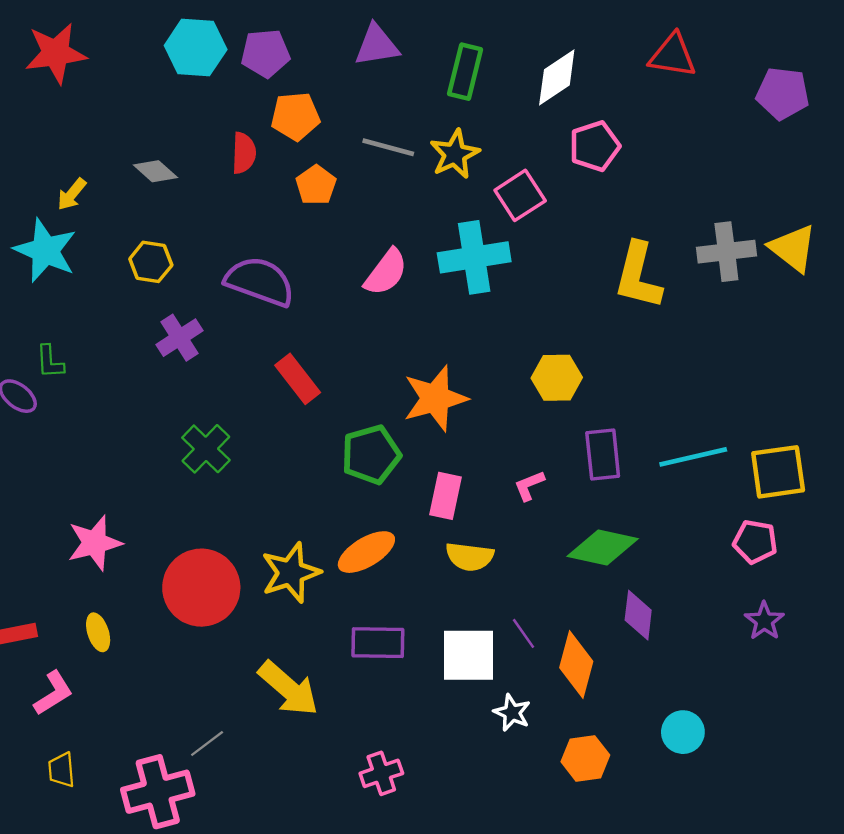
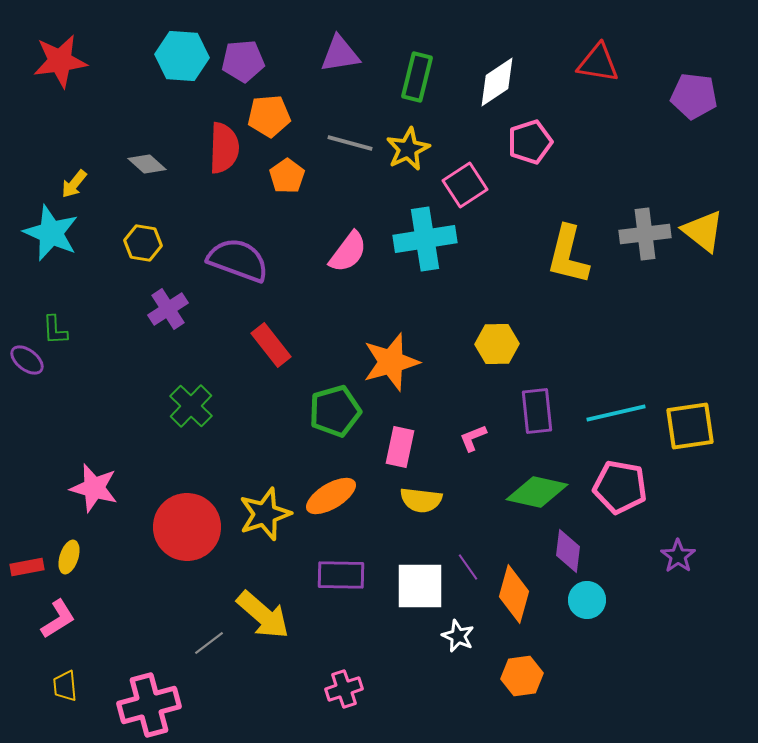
red semicircle: (244, 153) -> (224, 148), size x1.4
pink pentagon: (755, 542) -> (620, 487), moved, size x1.4
pink star: (95, 543) -> (94, 488), turned 30
yellow ellipse: (98, 632) -> (69, 557), moved, turned 36
cyan circle: (683, 732) -> (587, 600), moved
gray line: (207, 744) -> (209, 643), moved

